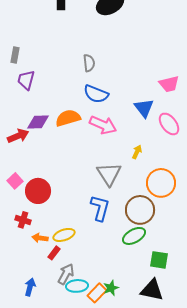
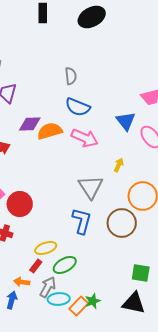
purple diamond: (38, 122) -> (30, 124), moved
green ellipse: (134, 236) -> (65, 265), moved
orange arrow: (40, 238) -> (22, 282), moved

